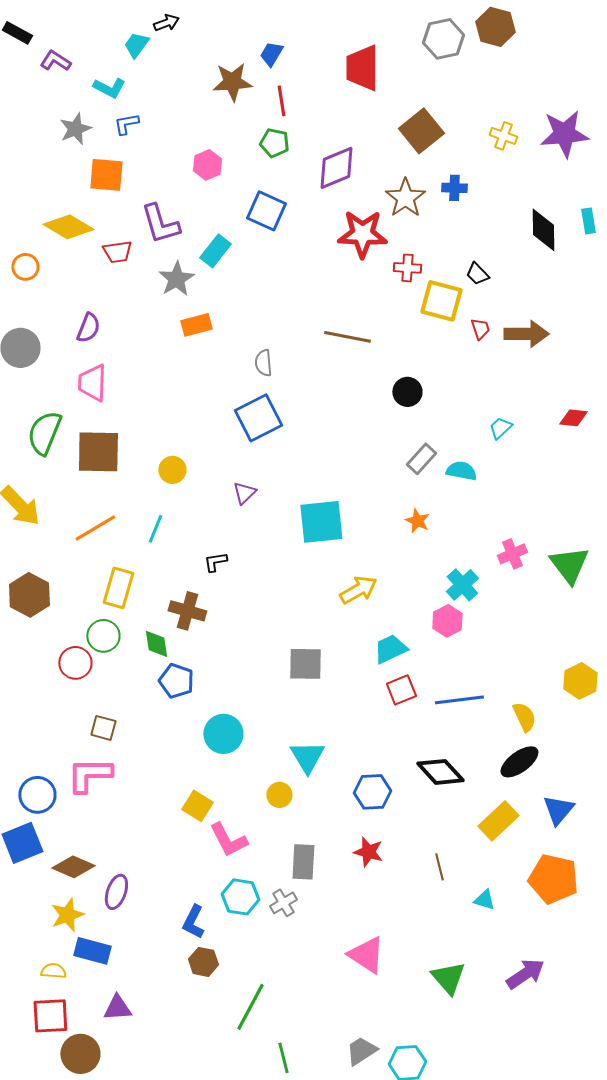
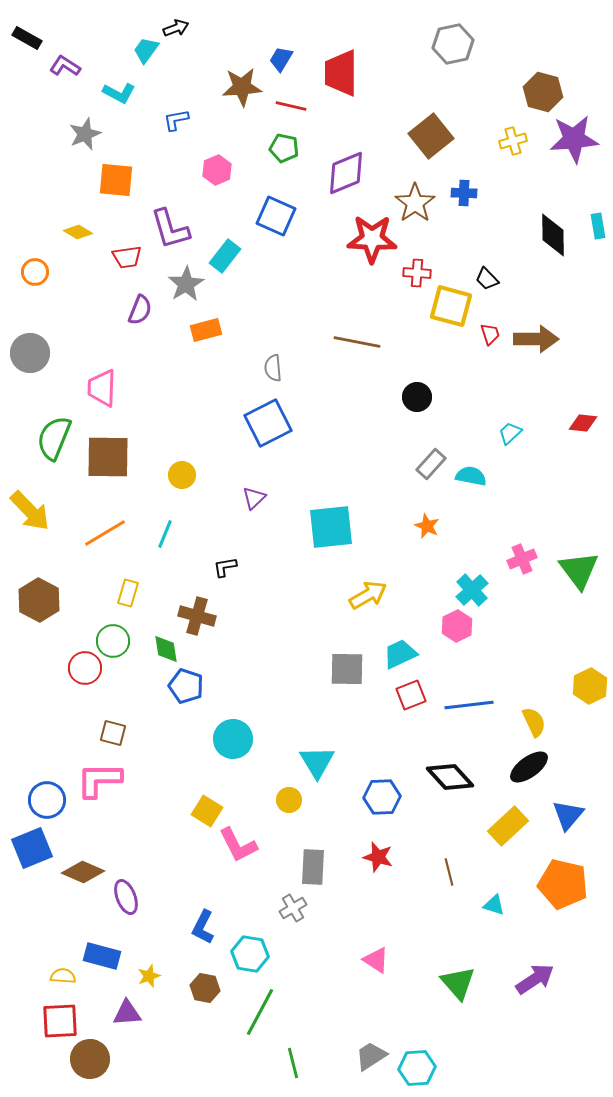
brown hexagon: (495, 27) -> (543, 92), moved
red trapezoid: (362, 68) -> (341, 73), moved
red line: (281, 101) -> (291, 106), turned -68
blue L-shape: (126, 124) -> (176, 120), moved
yellow cross: (503, 136) -> (513, 141), turned -36
yellow diamond: (68, 227) -> (78, 232), size x0.6
purple semicircle: (88, 328) -> (140, 310), moved
yellow rectangle: (118, 588) -> (128, 593), size x0.7
gray square: (305, 664) -> (347, 669), moved
purple ellipse: (116, 892) -> (126, 897), turned -40
cyan hexagon: (240, 897) -> (250, 954), moved
yellow star: (67, 915) -> (149, 976), moved, size x0.7
pink triangle: (366, 955) -> (376, 960), size x0.7
brown hexagon: (203, 962) -> (205, 988), moved

